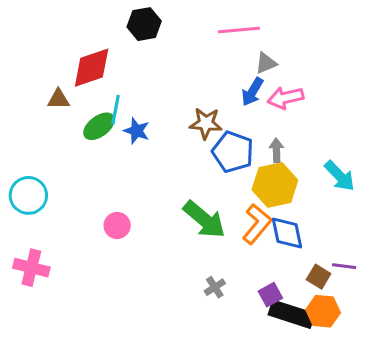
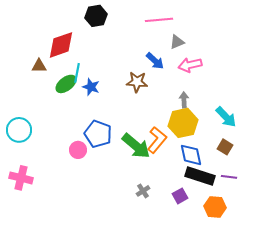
blue arrow: (252, 92) -> (155, 61), moved, turned -78
blue pentagon: (233, 152) -> (98, 134), moved
orange L-shape: (257, 224) -> (157, 140), moved
brown square: (319, 277) -> (225, 147), moved
black rectangle: (291, 314) -> (200, 176), moved

